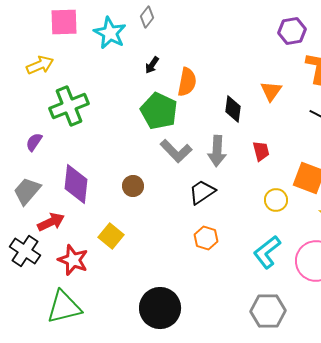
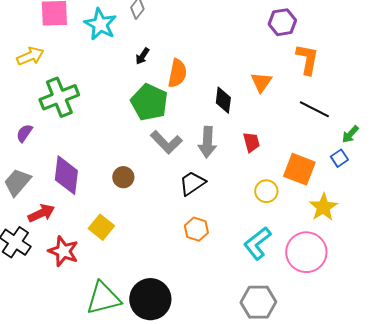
green triangle: (64, 307) -> (103, 298), moved

